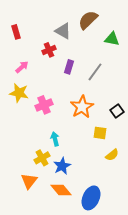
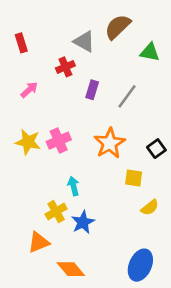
yellow star: (19, 93) -> (28, 142), moved
orange triangle: (29, 181) -> (39, 242), turned 30
orange diamond: (61, 190) -> (71, 269), moved
blue ellipse: (91, 198) -> (140, 265), moved

